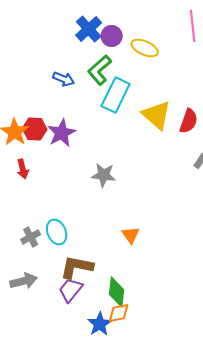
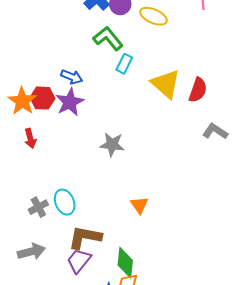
green L-shape: (100, 70) -> (108, 38), turned 92
blue arrow: (64, 79) -> (72, 77), moved
cyan rectangle: (116, 95) -> (124, 64), size x0.6

